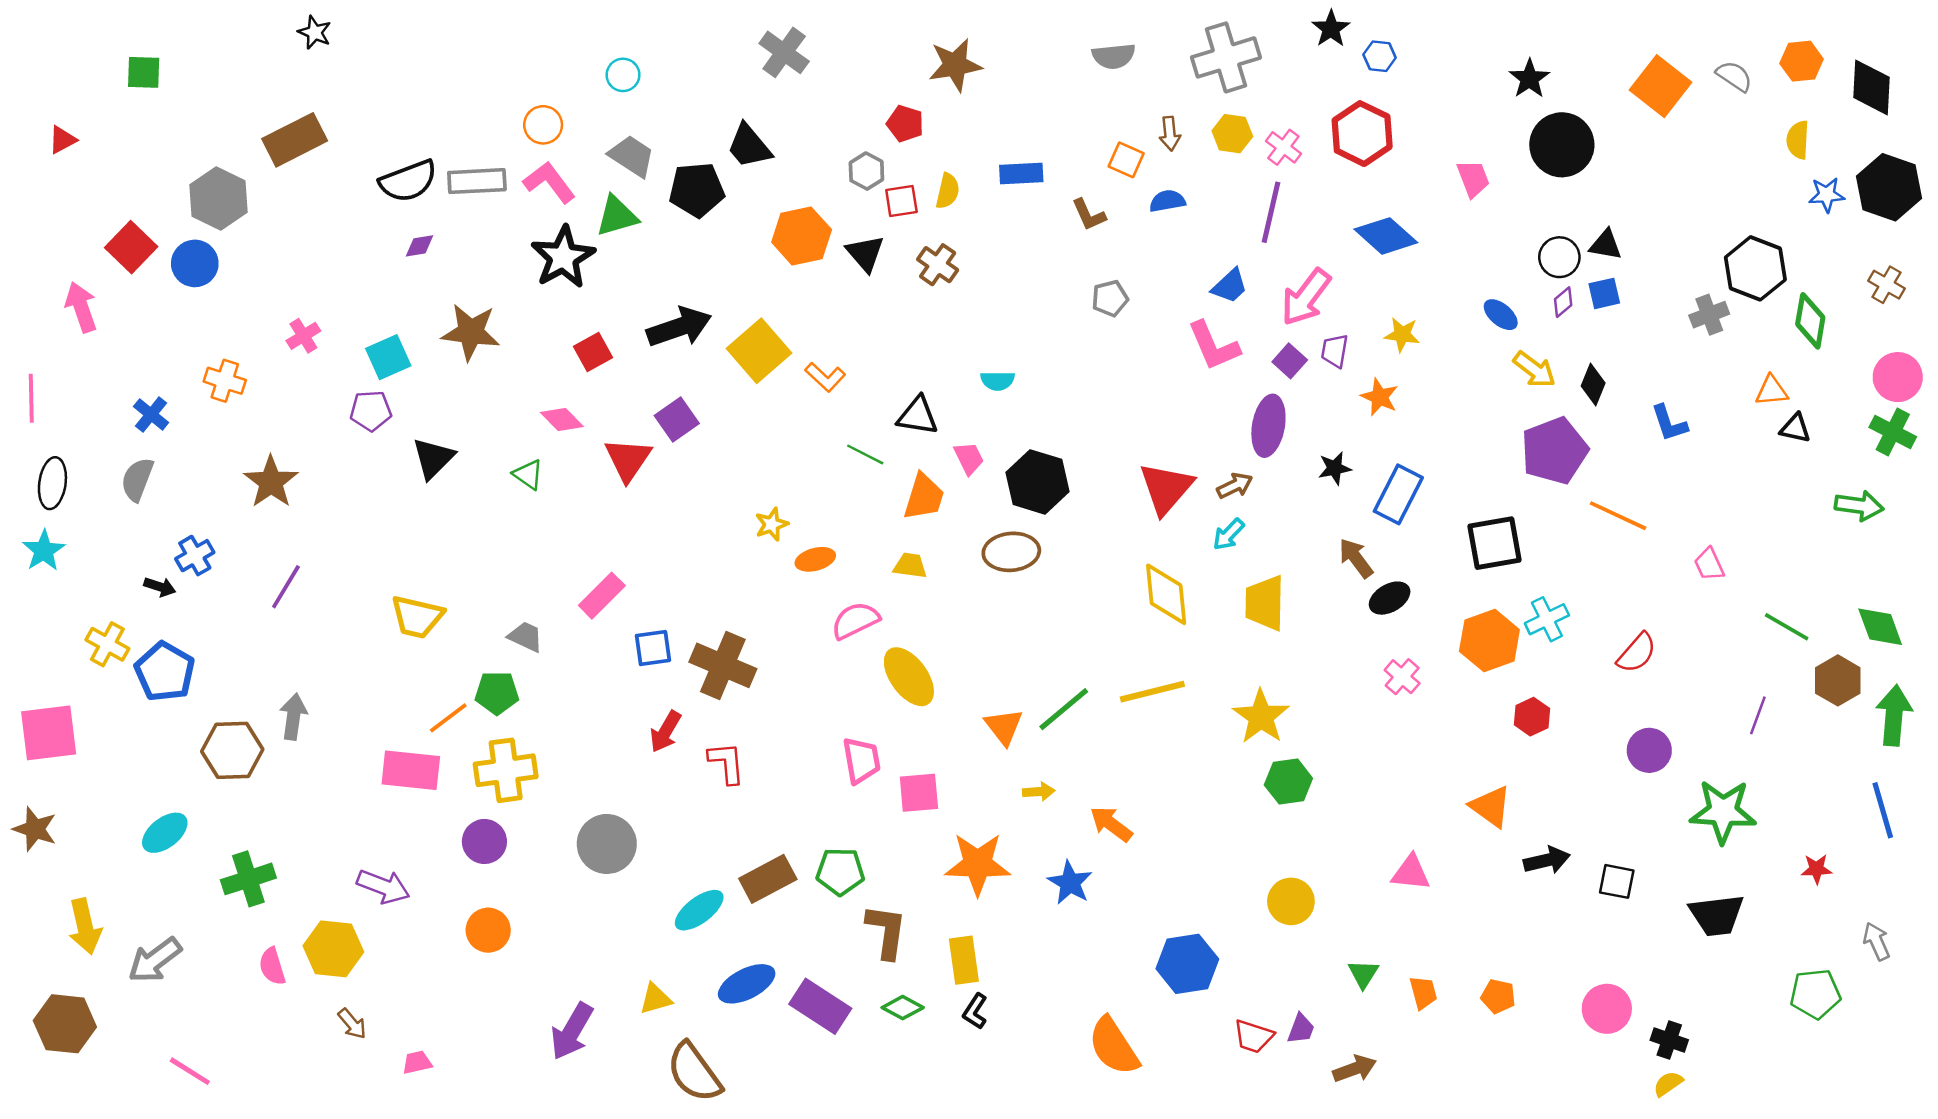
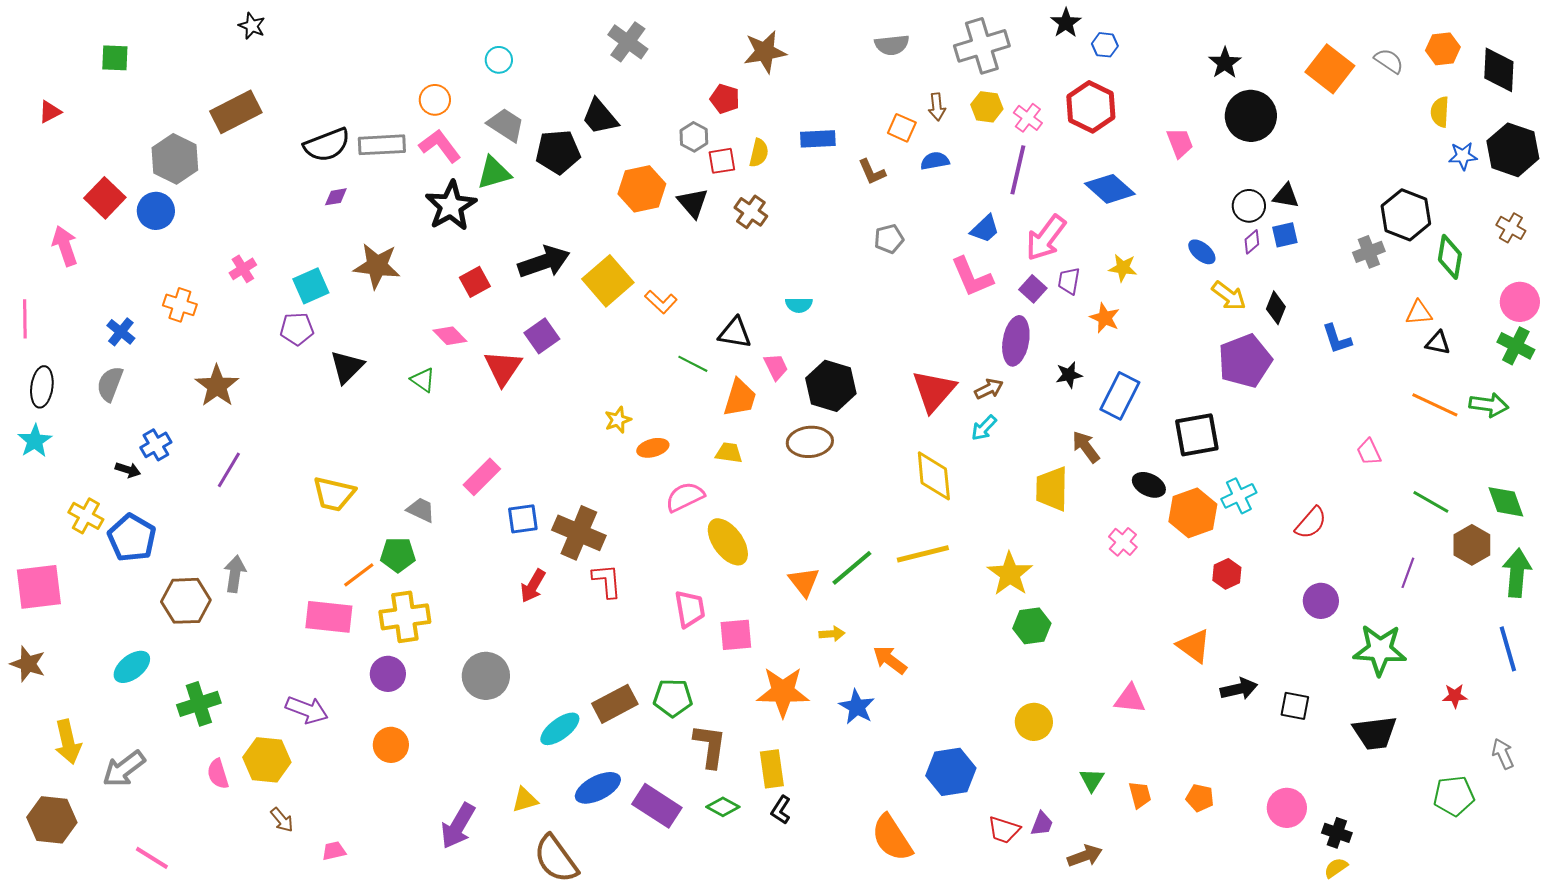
orange line: (1618, 516) -> (1435, 405), moved
black ellipse: (1390, 598) -> (1149, 485), moved, turned 56
yellow trapezoid: (1265, 603) -> (1052, 489), moved
red L-shape: (727, 763) -> (607, 581), moved

